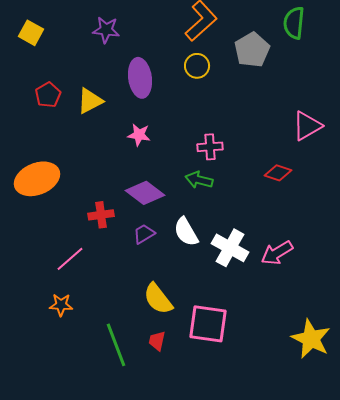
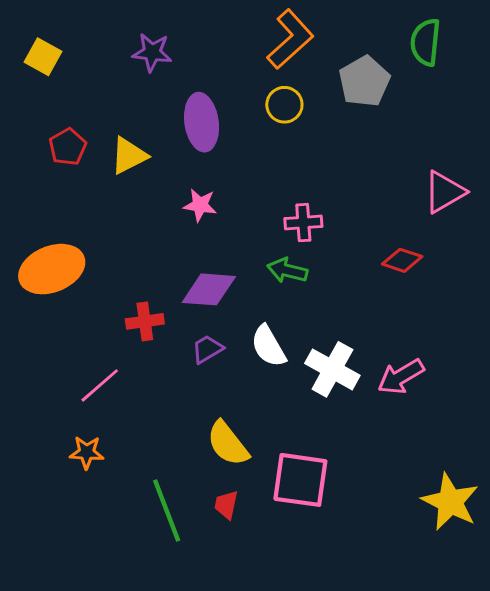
purple diamond: (145, 193) -> (209, 289), turned -33

